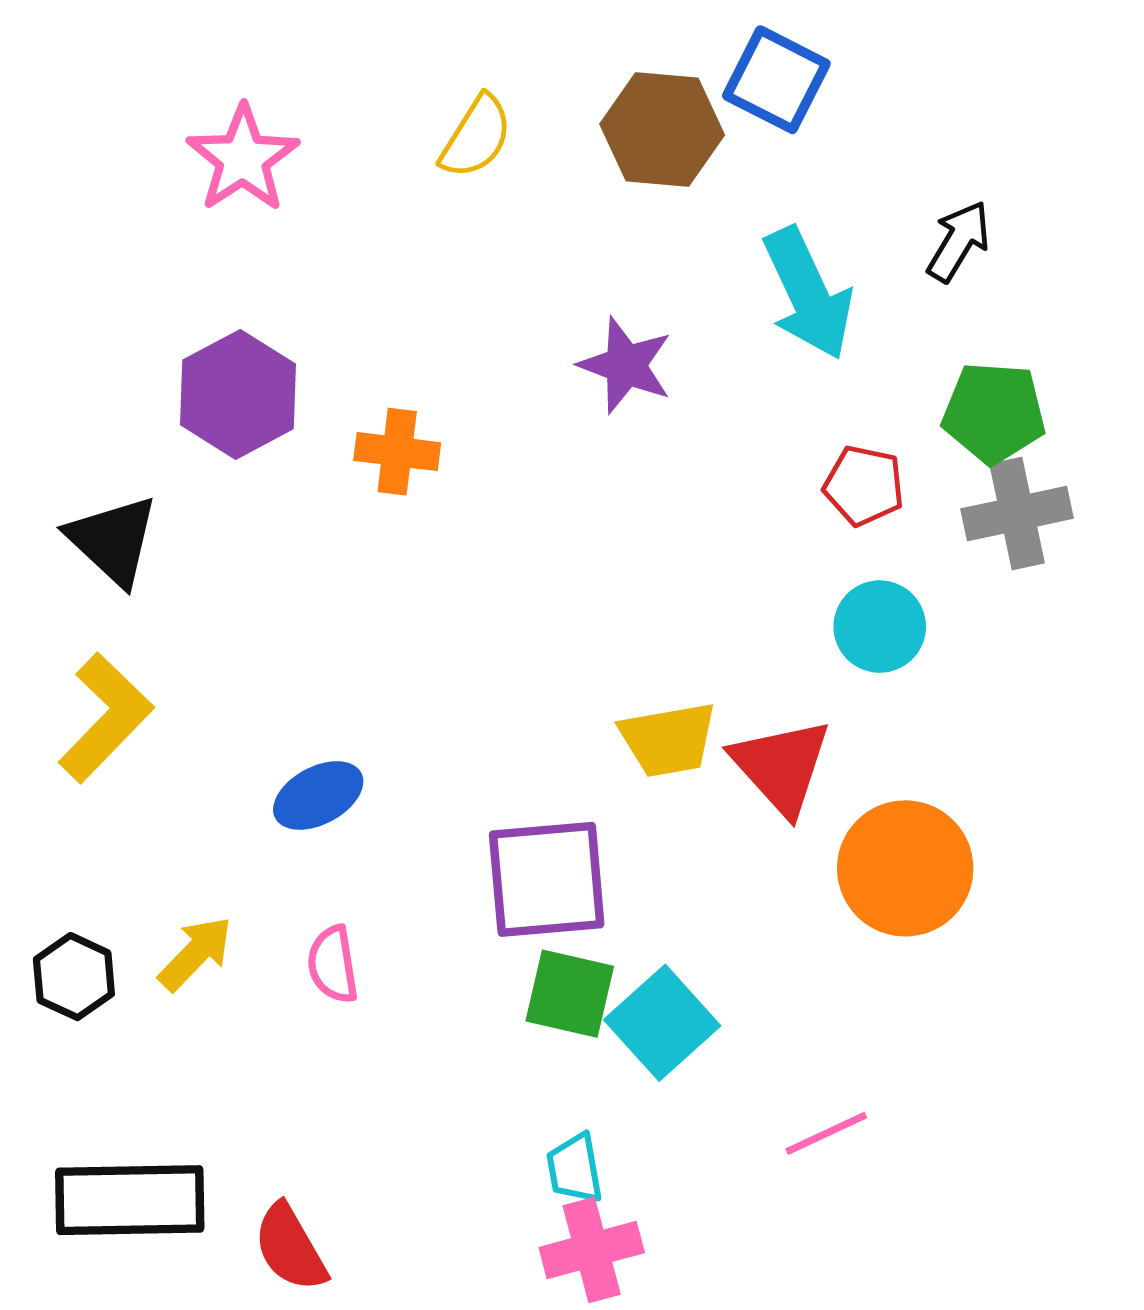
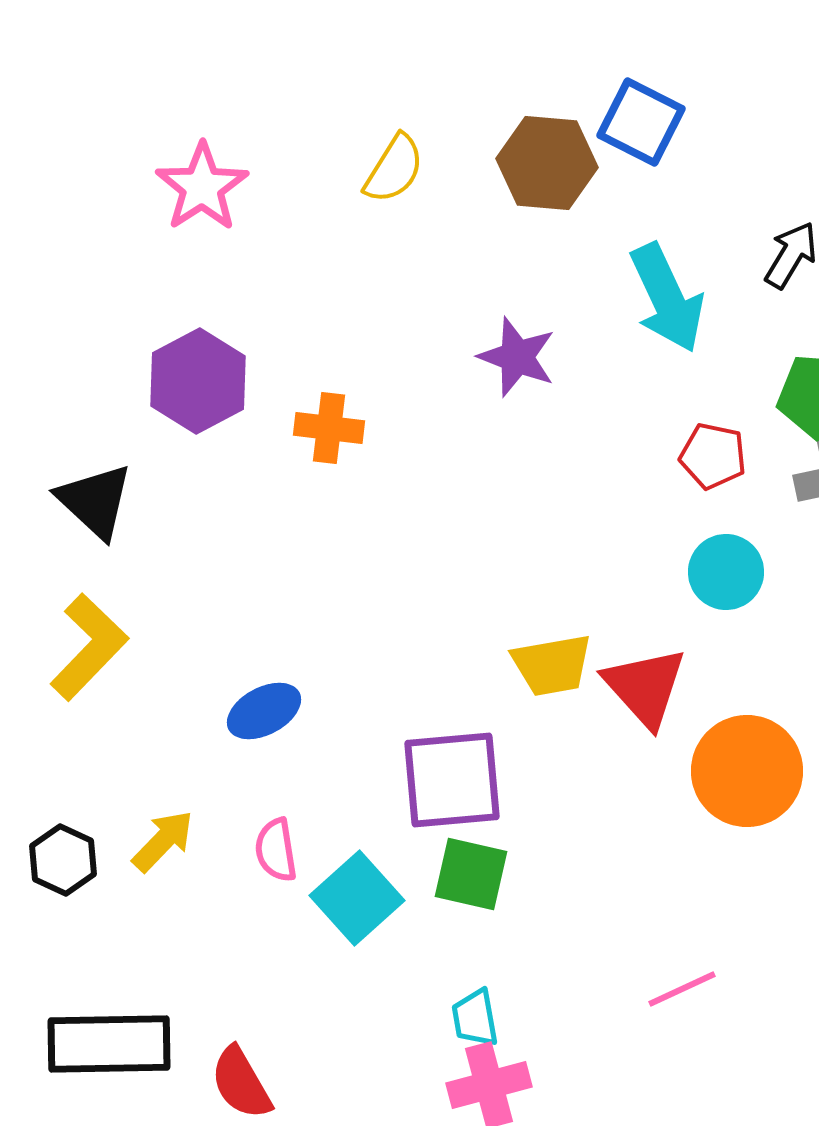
cyan square: (662, 1023) -> (357, 898), moved

